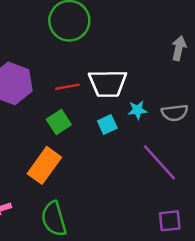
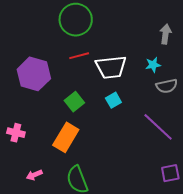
red line: (67, 87) -> (79, 56), moved
cyan star: (137, 110) -> (153, 65), moved

